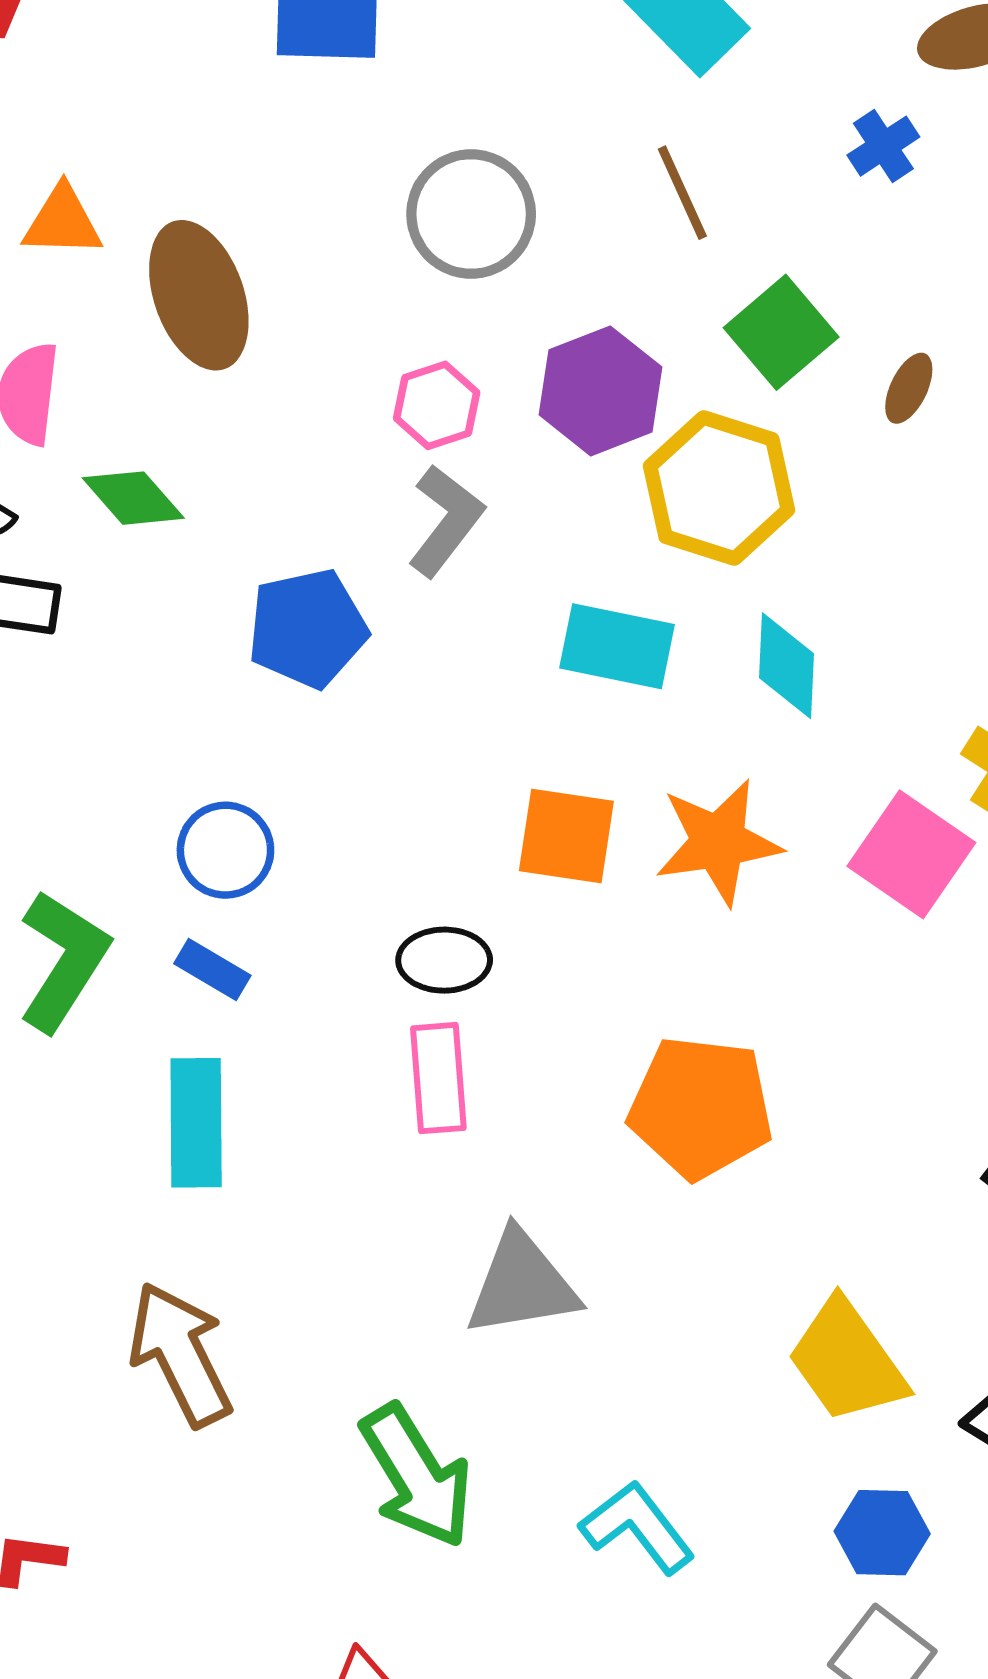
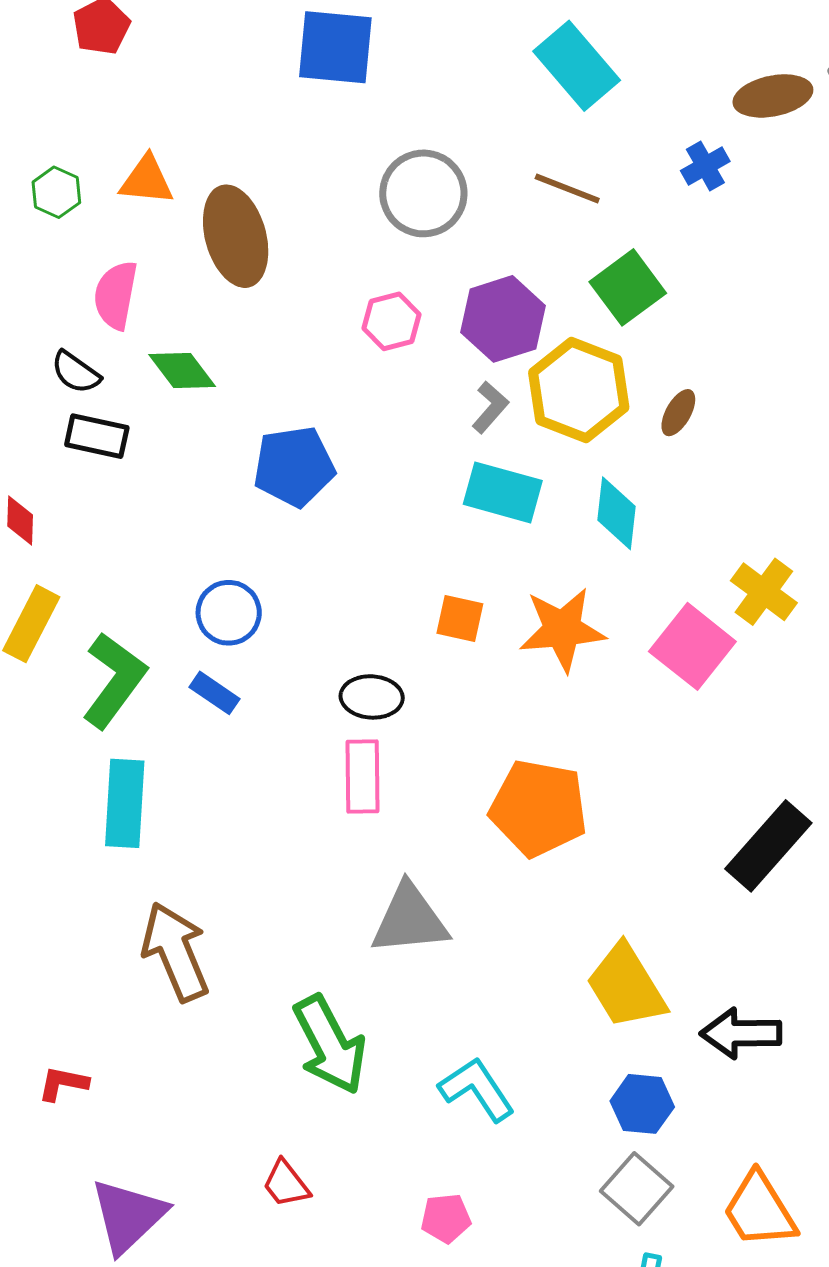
brown line: (682, 193) -> (567, 188), turned -48
brown ellipse: (909, 388) -> (678, 413), moved
gray L-shape: (446, 521) -> (490, 407), moved, size x0.7
orange square: (566, 836) -> (460, 619), size x0.7
cyan rectangle: (196, 1123) -> (125, 803), moved

